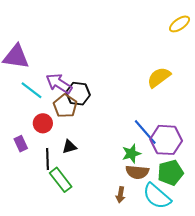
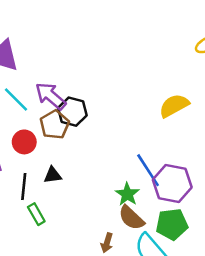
green star: (131, 154) -> (127, 194), turned -30
brown semicircle: (137, 172) -> (131, 218), turned 30
green rectangle: (61, 180) -> (36, 214), size x0.7

